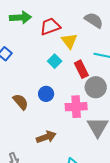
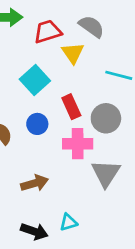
gray semicircle: (94, 20) -> (91, 26), moved
cyan square: (55, 61) -> (35, 80), moved, size x1.5
red rectangle: (81, 69) -> (71, 107), moved

